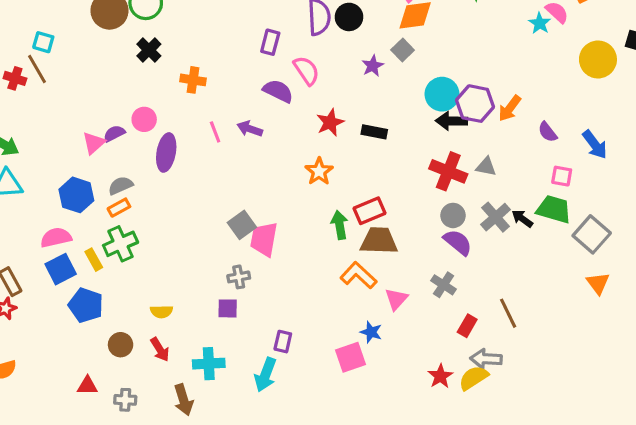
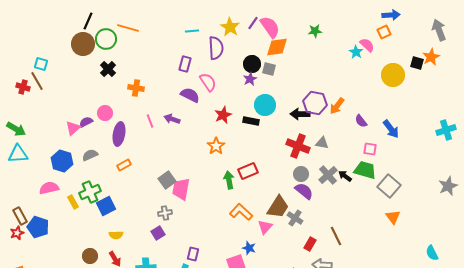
black circle: (349, 17) -> (252, 64), moved
gray square: (403, 50) -> (269, 69), turned -32
cyan circle: (442, 94) -> (265, 105), moved
orange rectangle: (119, 208) -> (124, 165), moved
brown trapezoid: (379, 241) -> (278, 207), moved, turned 120
blue square: (61, 269) -> (106, 206), moved
blue pentagon: (86, 305) -> (38, 227), moved
purple square: (228, 308) -> (158, 233), turned -32

